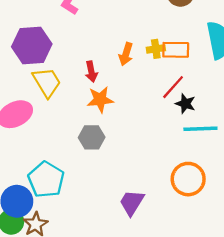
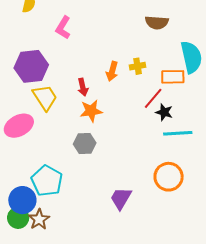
orange rectangle: (176, 50) -> (173, 77), moved

